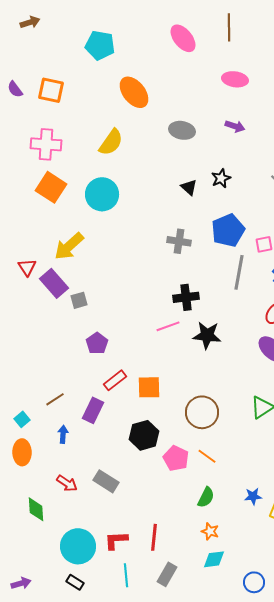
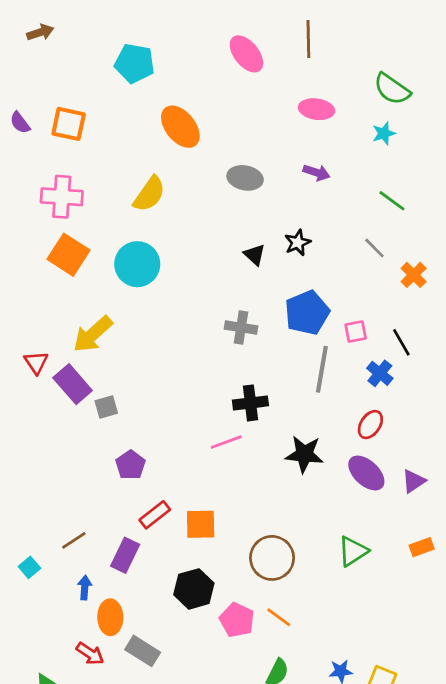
black star: (207, 335) -> (304, 454), moved
orange ellipse: (22, 452) -> (110, 617), moved

